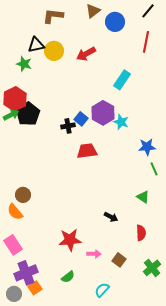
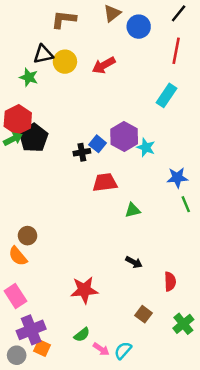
cyan rectangle: (122, 80) -> (166, 95), moved
green triangle: (143, 197) -> (133, 210), moved, turned -48
pink arrow: (94, 254) -> (101, 349), moved, turned 32
orange square: (35, 288) -> (42, 348), turned -32

